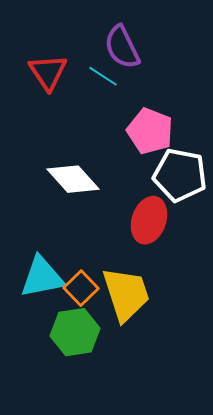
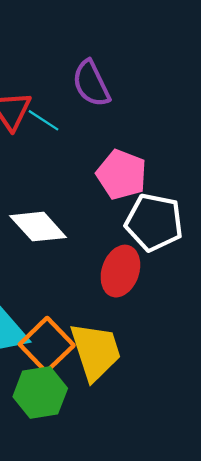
cyan line: (103, 76) -> (43, 120), moved
orange square: (81, 288) -> (47, 345), size x1.4

